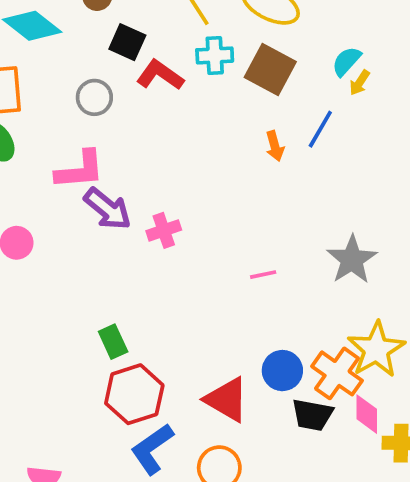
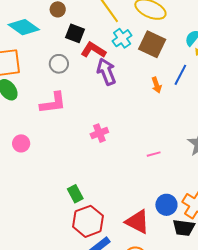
cyan cross: (215, 55) -> (122, 38), turned -30
purple arrow: (108, 209) -> (106, 72), moved, turned -148

